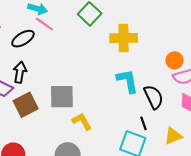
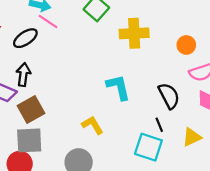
orange circle: (174, 60) -> (186, 45), moved
cyan L-shape: (128, 81) -> (118, 87), moved
gray square: (62, 97) -> (29, 140), moved

